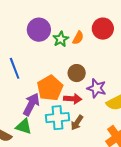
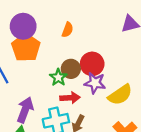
red circle: (103, 29) -> (92, 64), moved
green star: (61, 39) -> (58, 77), moved
orange pentagon: (50, 88) -> (26, 47), moved

